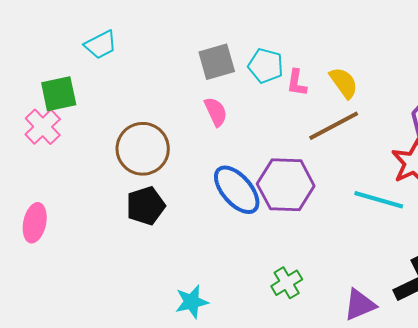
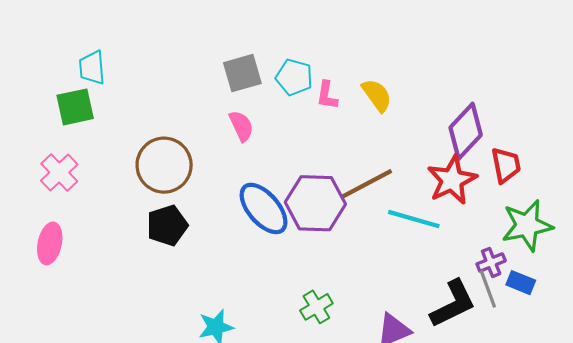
cyan trapezoid: (101, 45) -> (92, 68), moved, turned 112
brown line: (334, 126) -> (366, 184), moved
pink cross: (43, 127) -> (59, 173), moved

